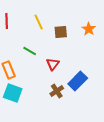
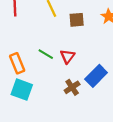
green line: (30, 51) -> (46, 54), moved

